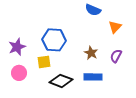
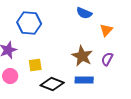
blue hexagon: (54, 40) -> (29, 23), moved
brown star: (91, 53) -> (82, 56), size x1.5

